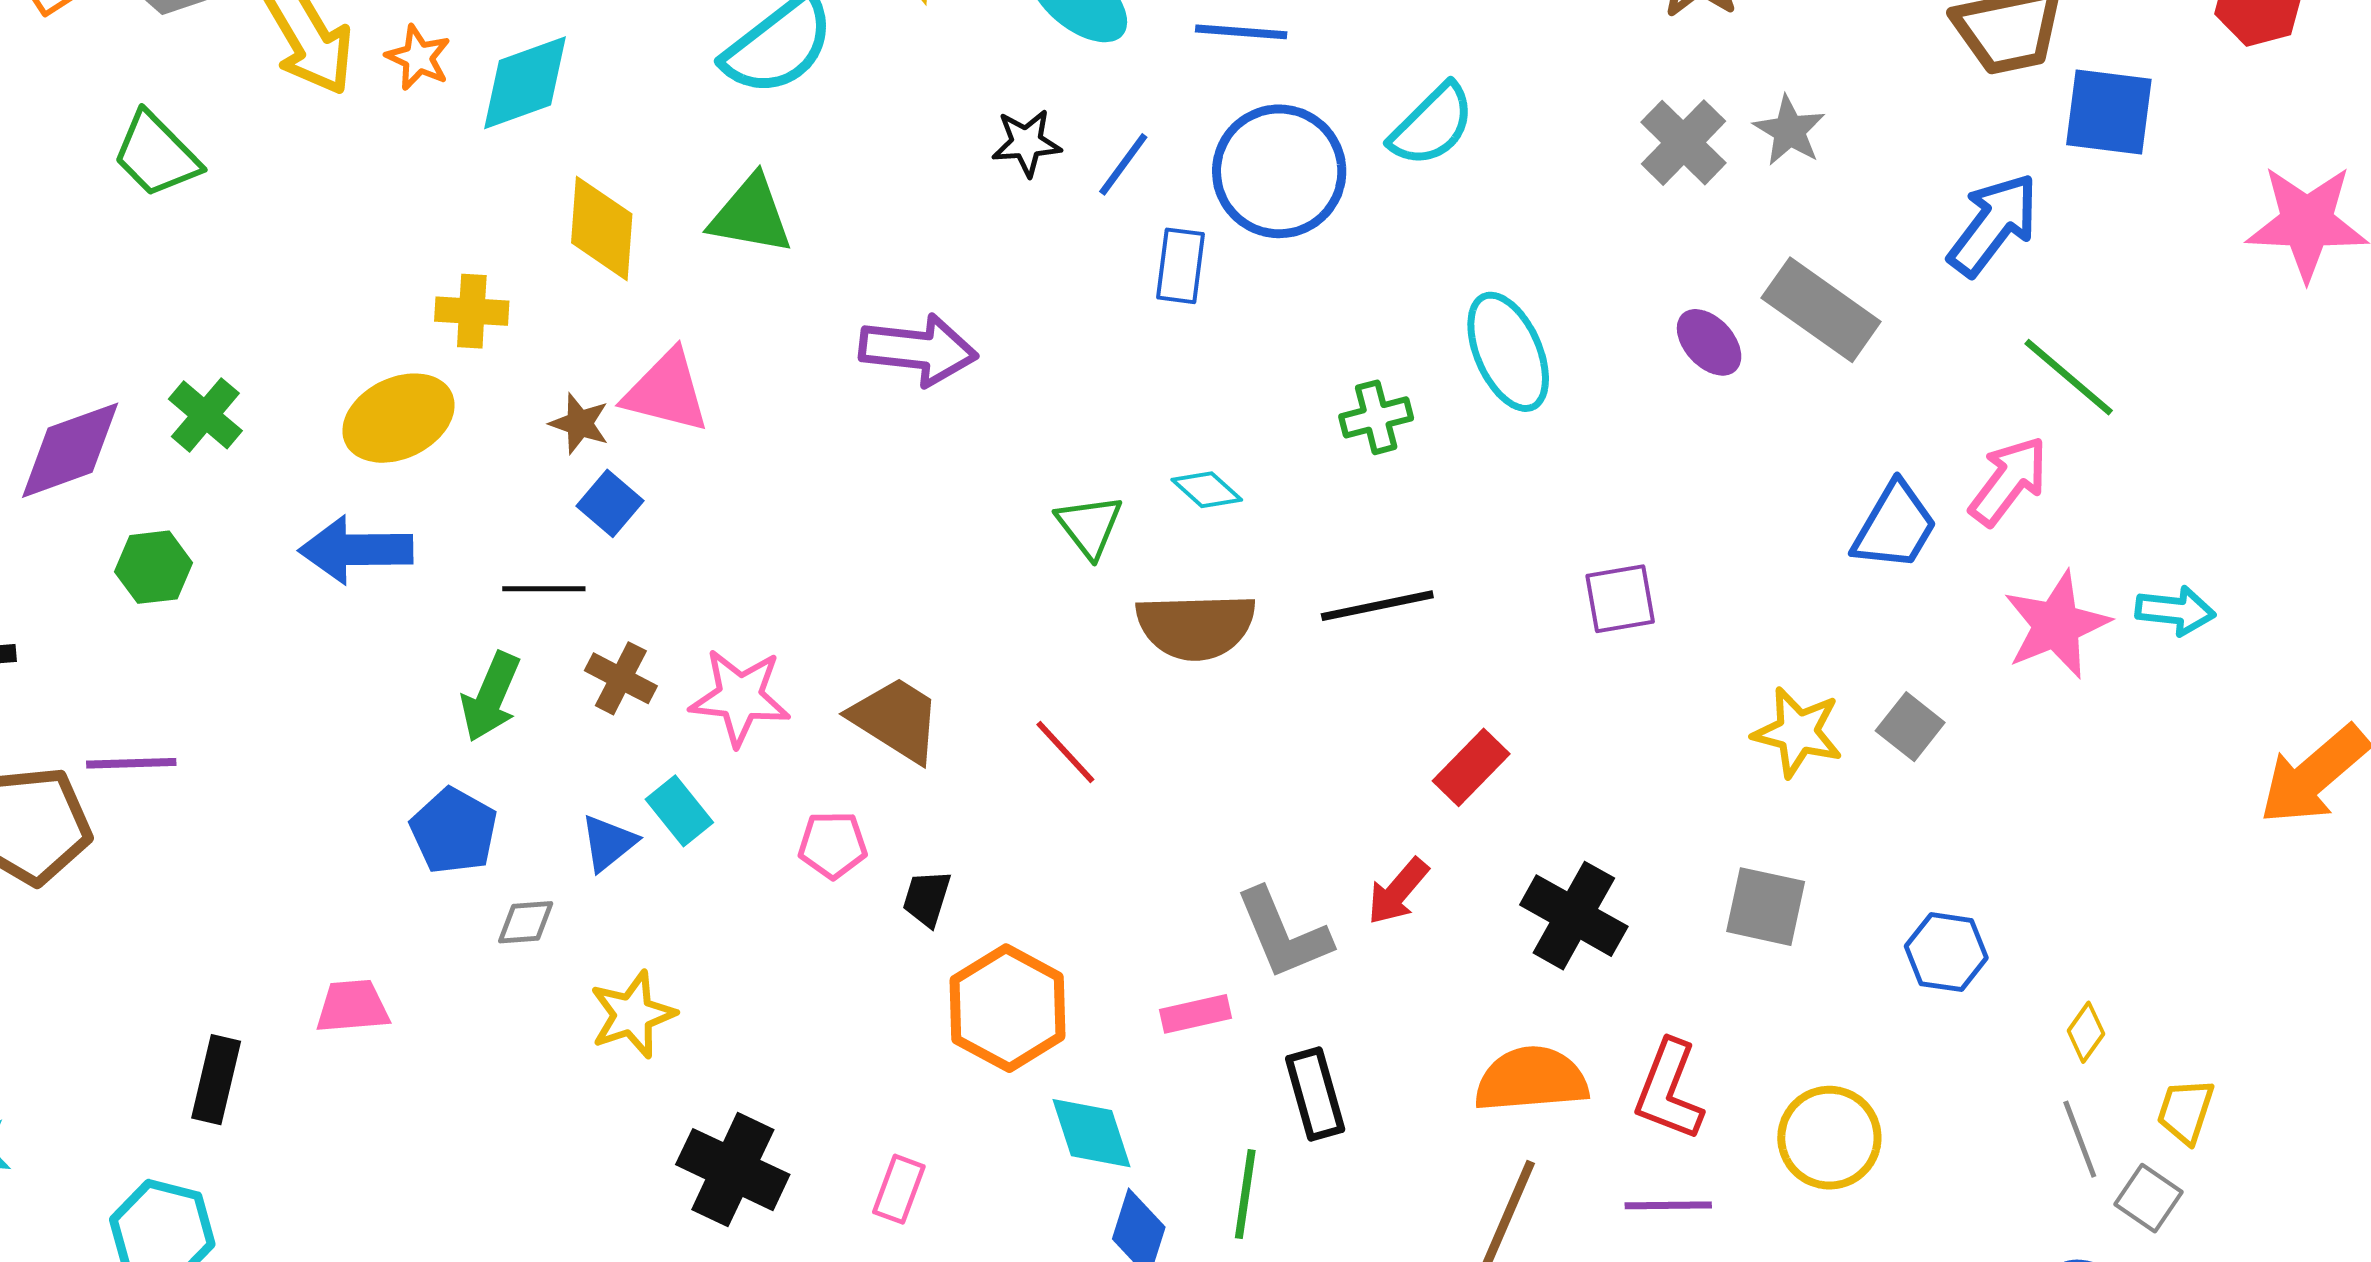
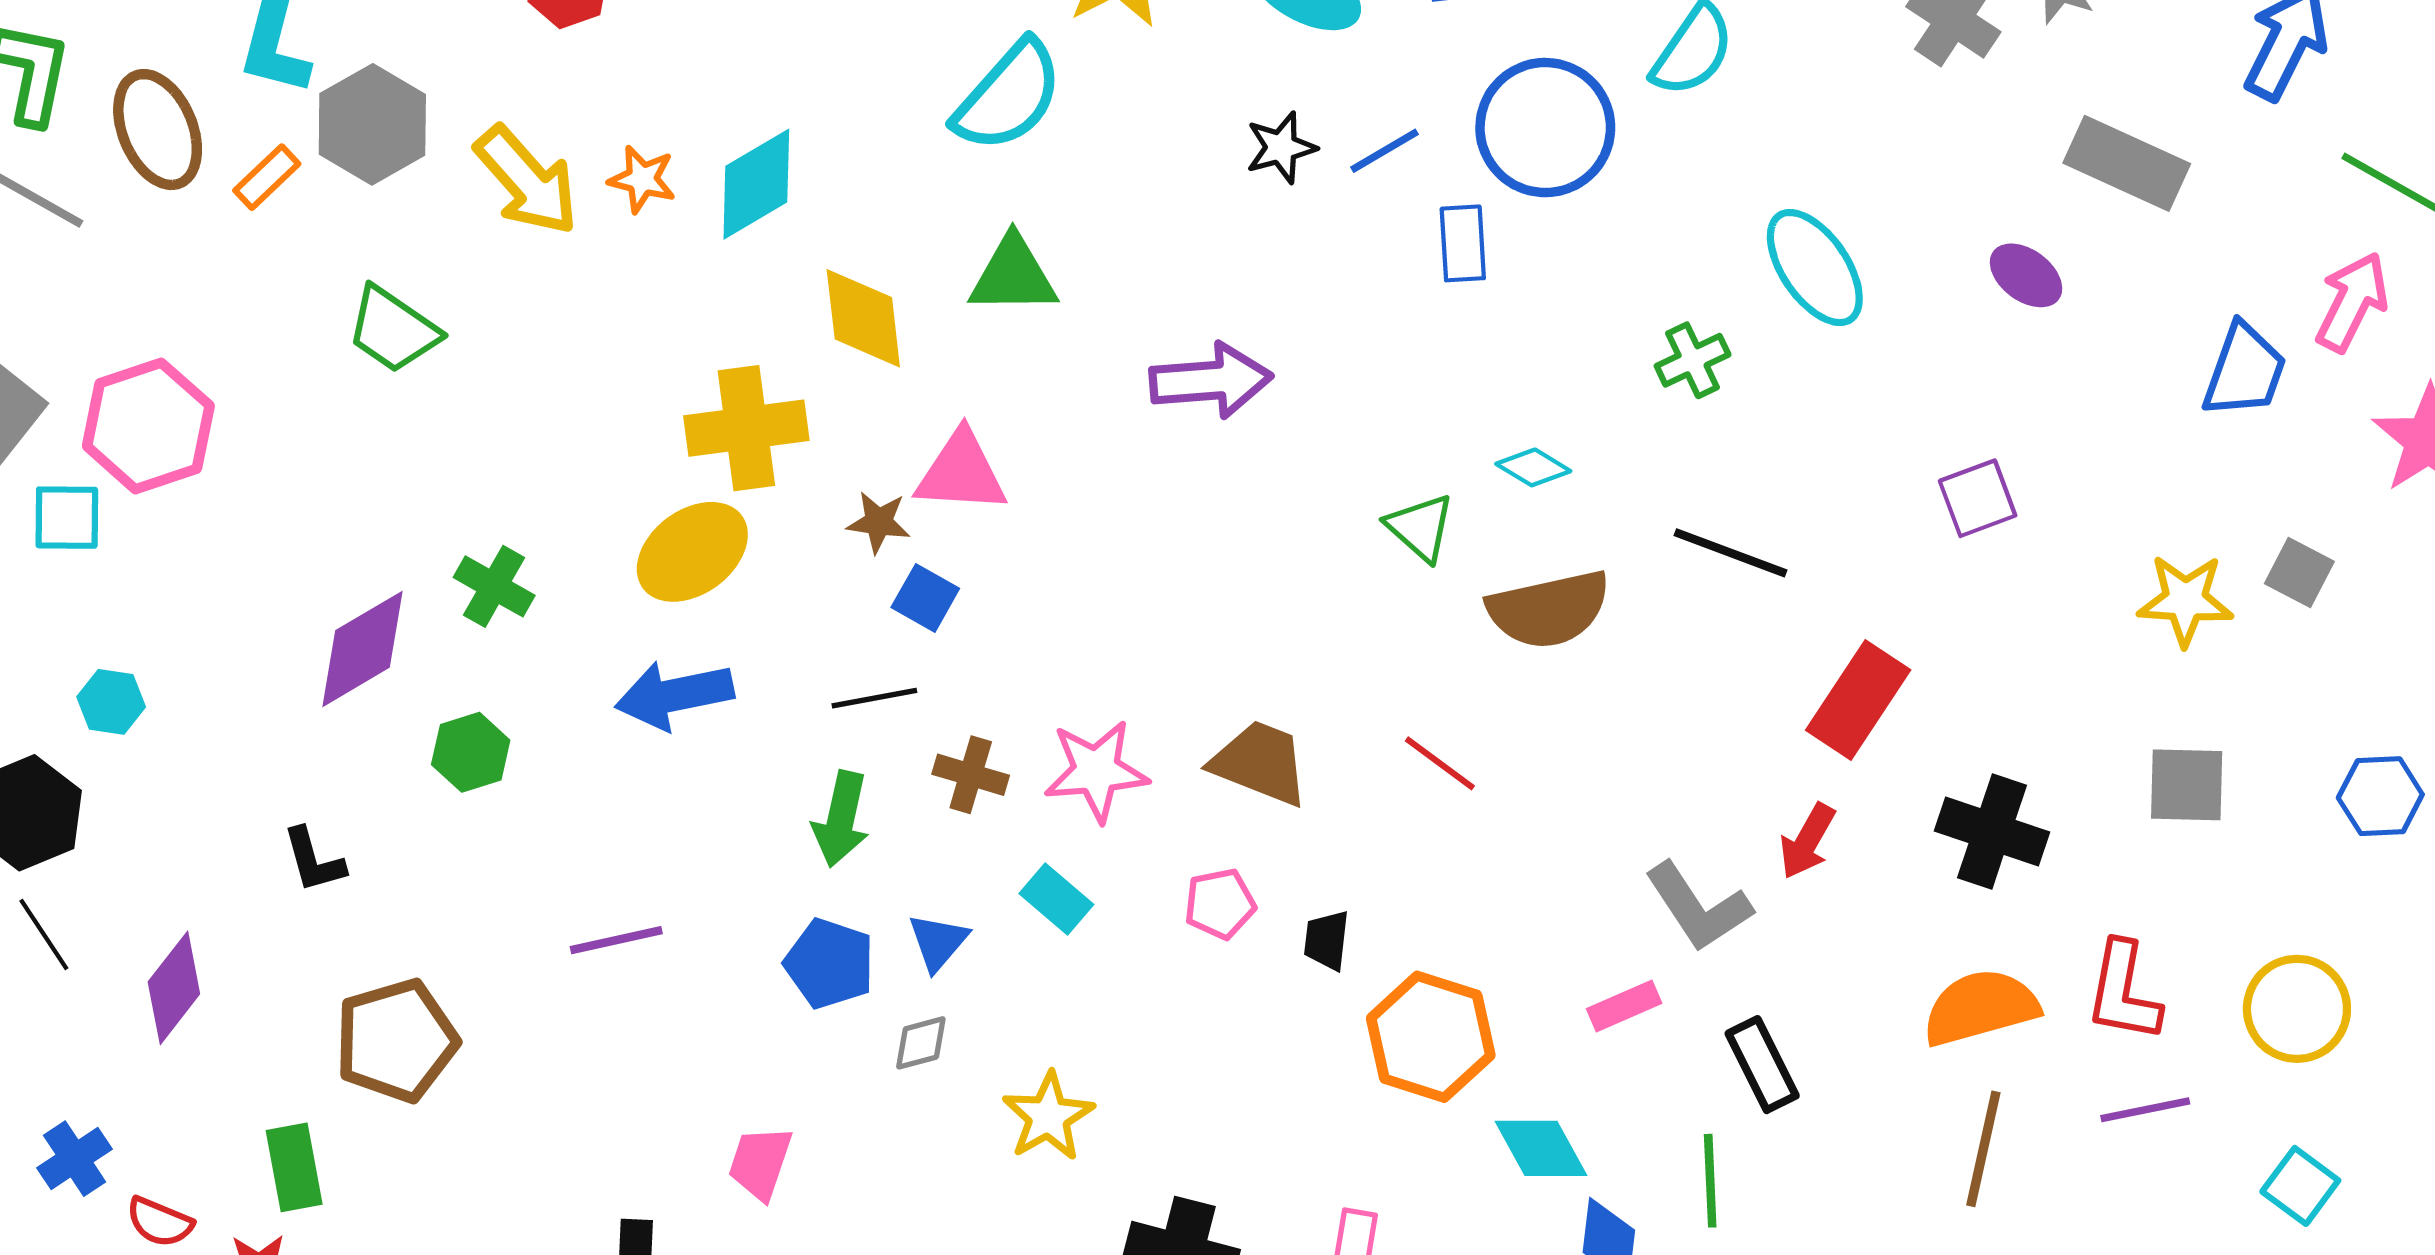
blue line: (1123, 164) -> (1384, 151), turned 34
yellow cross: (472, 311) -> (746, 428), size x1.6
purple ellipse: (1709, 342) -> (2026, 275), moved
black line: (1377, 606) -> (1731, 553), turned 43
purple line: (131, 763) -> (616, 940), moved
red rectangle: (1471, 767) -> (1858, 700), size x1.4
blue triangle: (608, 843) -> (938, 942), moved
pink trapezoid: (353, 1006) -> (760, 1163), turned -56

